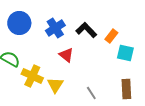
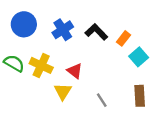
cyan square: (125, 53) -> (139, 57), turned 36
red triangle: (66, 55) -> (75, 71), moved
yellow cross: (32, 76) -> (41, 65), moved

